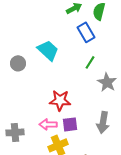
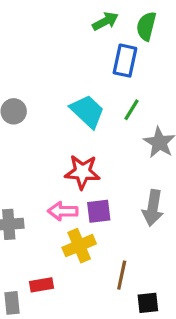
blue rectangle: (86, 32) -> (125, 61), turned 42
cyan trapezoid: (48, 50) -> (87, 111), moved

